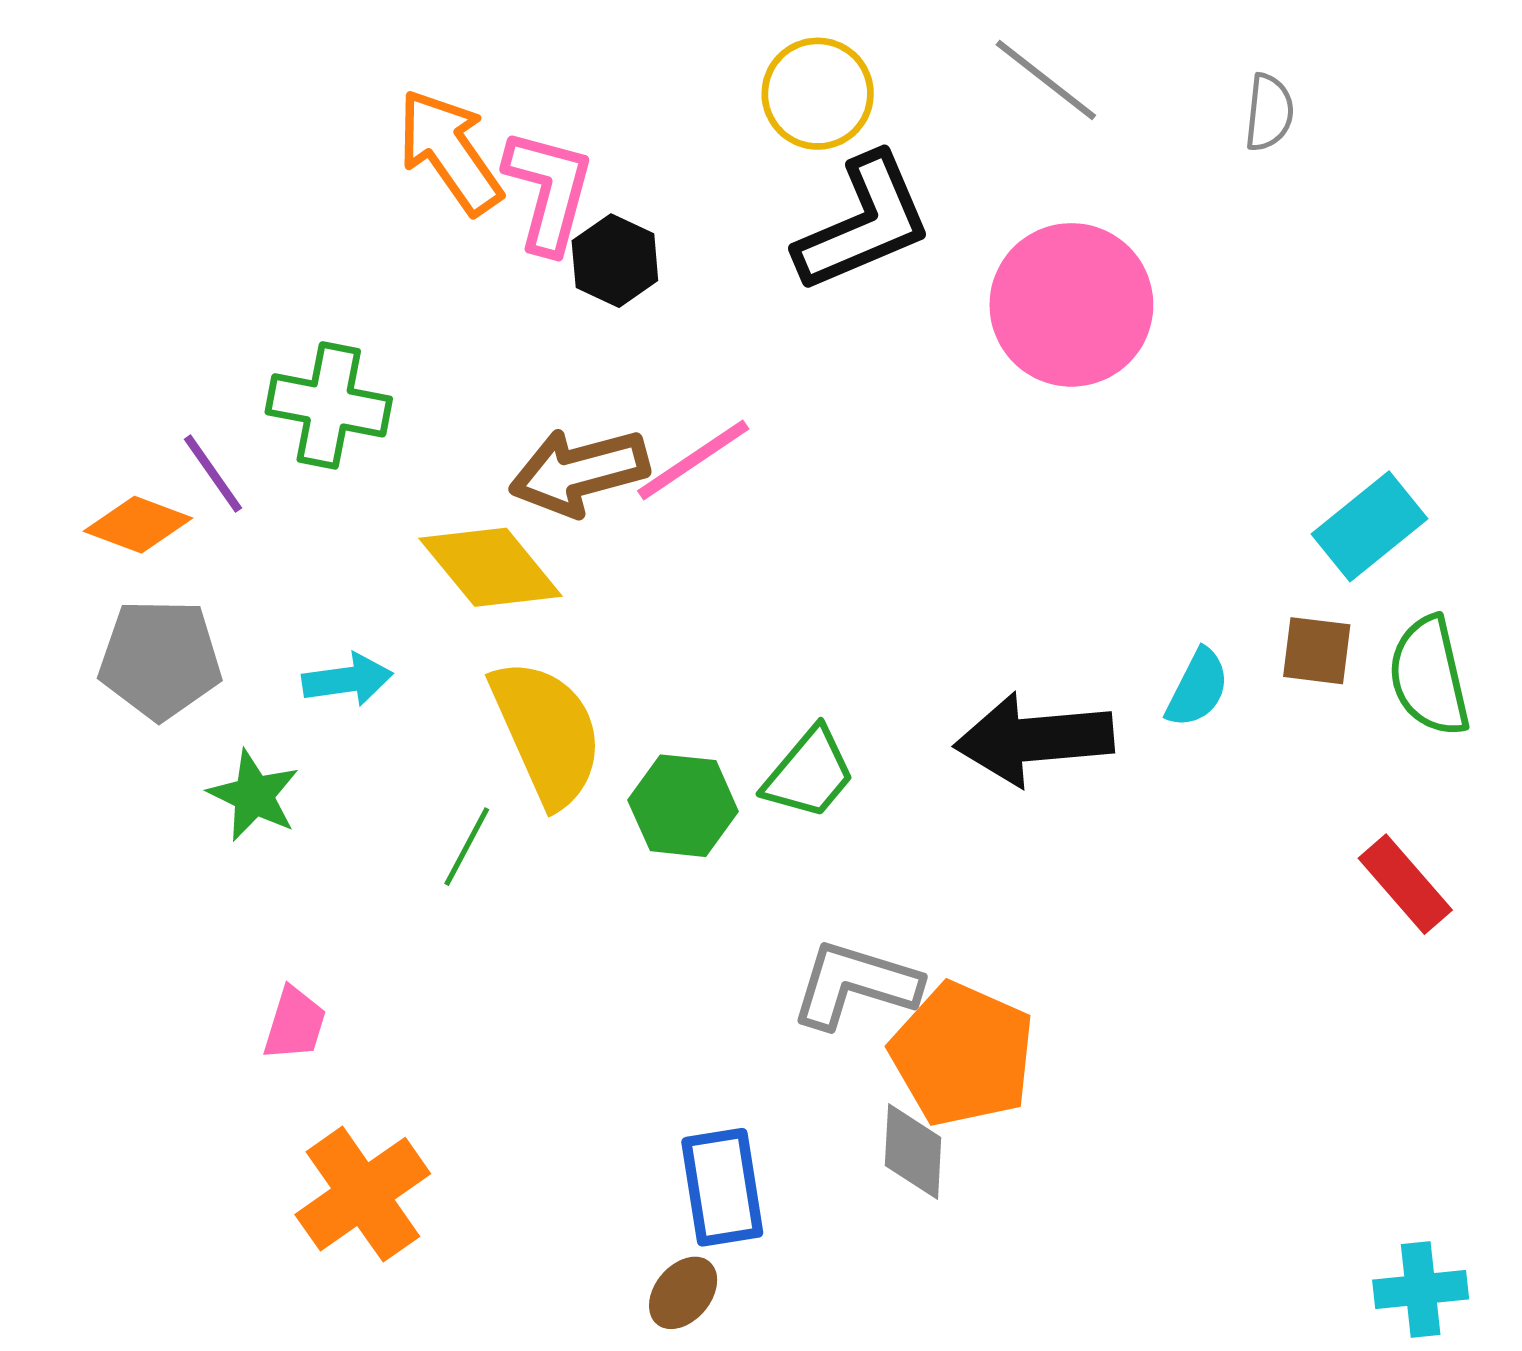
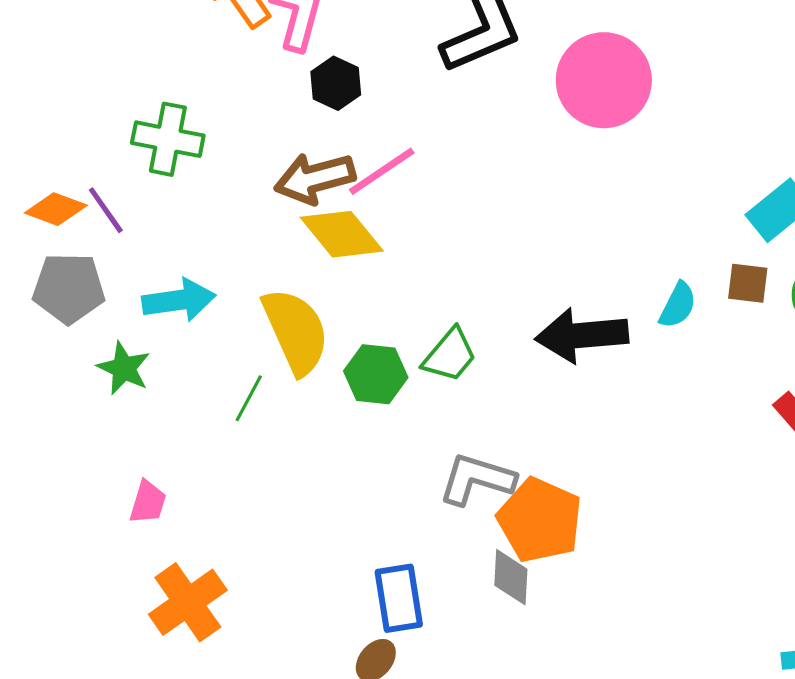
black hexagon: (615, 261) -> (336, 83), moved
purple line: (213, 474) -> (106, 210), moved
yellow diamond: (491, 567) -> (342, 234), moved
cyan arrow: (347, 680) -> (179, 300), size x1.4

